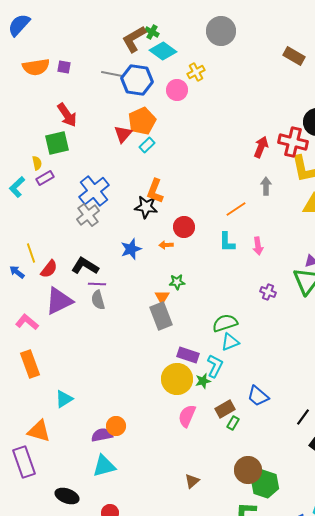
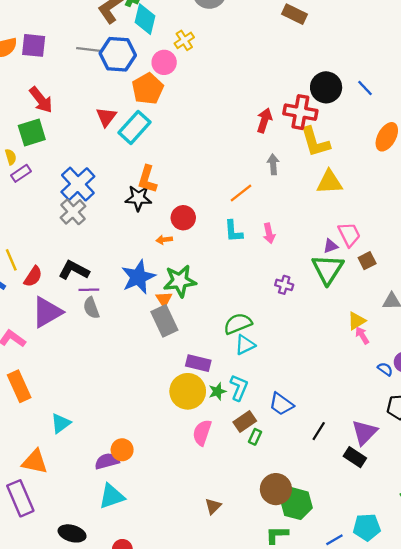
cyan diamond: (163, 51) -> (145, 19), turned 72
purple square: (64, 67) -> (34, 45), size x1.6
orange pentagon: (142, 121) -> (148, 89), moved
cyan rectangle: (147, 145) -> (134, 127), size x1.8
blue star: (131, 249) -> (138, 277), moved, size x1.4
green star: (177, 282) -> (180, 281), size x1.8
cyan L-shape: (215, 366) -> (239, 388), moved
black line: (303, 417) -> (319, 431), moved

